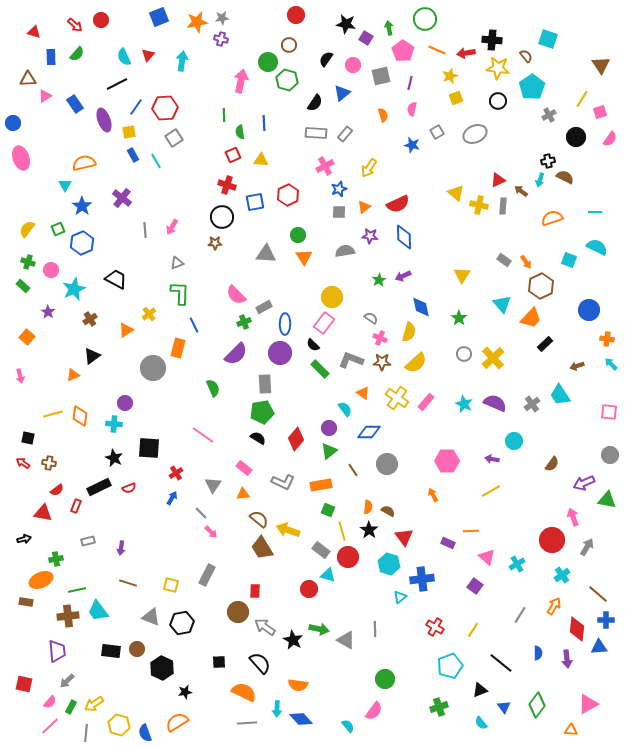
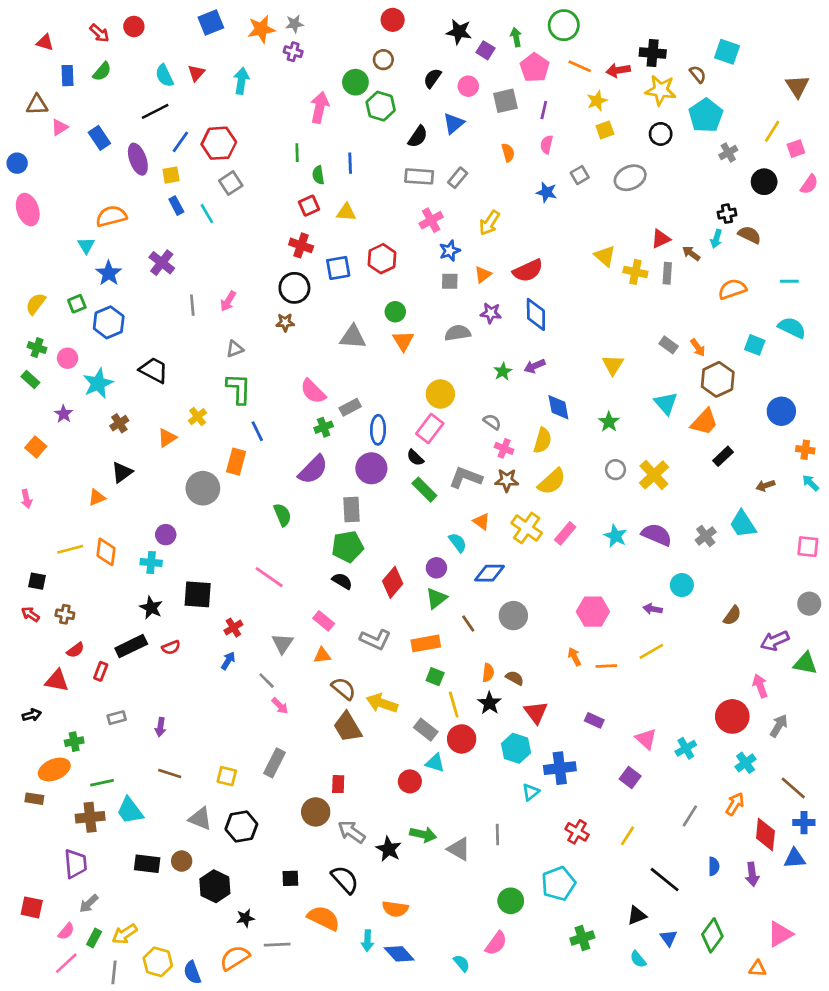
orange line: (471, 531) -> (606, 666), moved
cyan pentagon: (450, 666) -> (558, 884), moved
gray line: (247, 723) -> (277, 945), moved

